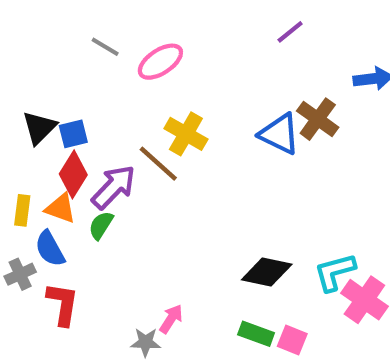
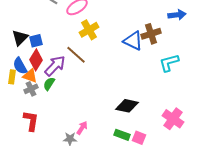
brown cross: (318, 119) -> (151, 34), turned 36
yellow cross: (186, 134) -> (89, 30), moved, turned 30
blue semicircle: (50, 249) -> (20, 66), moved
cyan L-shape: (335, 272) -> (169, 63), moved
gray cross: (20, 274) -> (31, 89), moved

